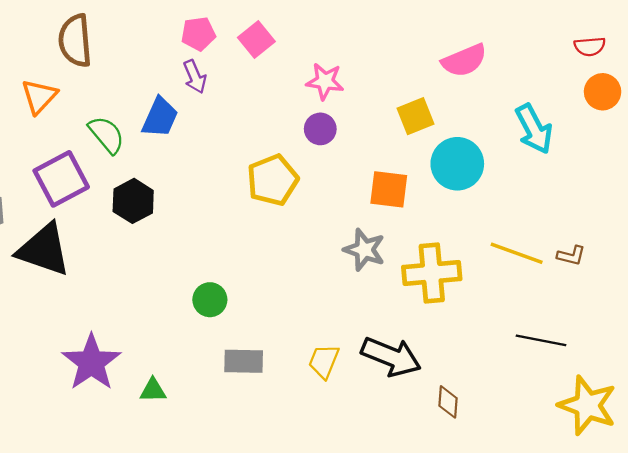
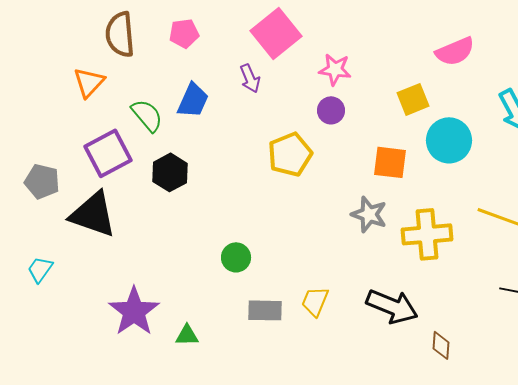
pink pentagon: (198, 34) -> (184, 33), moved
pink square: (256, 39) -> (276, 33), size x1.6
purple arrow: (195, 77) -> (250, 78), moved
yellow trapezoid: (324, 361) -> (315, 301), moved

